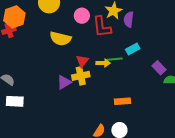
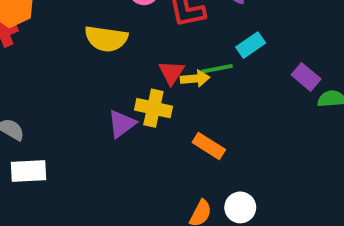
red triangle: (82, 61) -> (171, 73), moved
yellow cross: (81, 76) -> (153, 108), turned 30
orange rectangle: (122, 101) -> (209, 146), moved, turned 42

